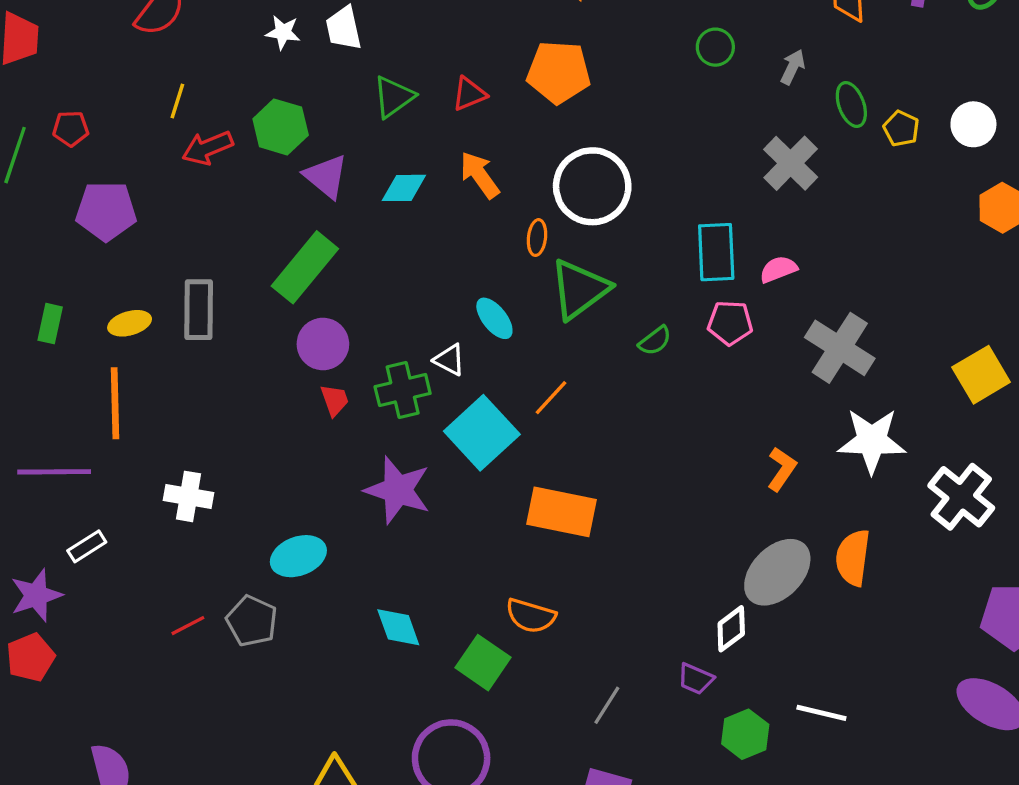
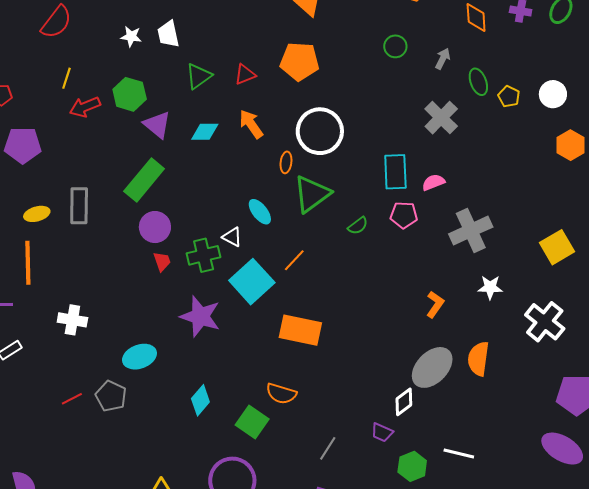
gray cross: (840, 348) -> (471, 230), turned 33
white star: (872, 441) -> (490, 287), size x0.6
cyan diamond: (398, 627) -> (200, 400), turned 60

